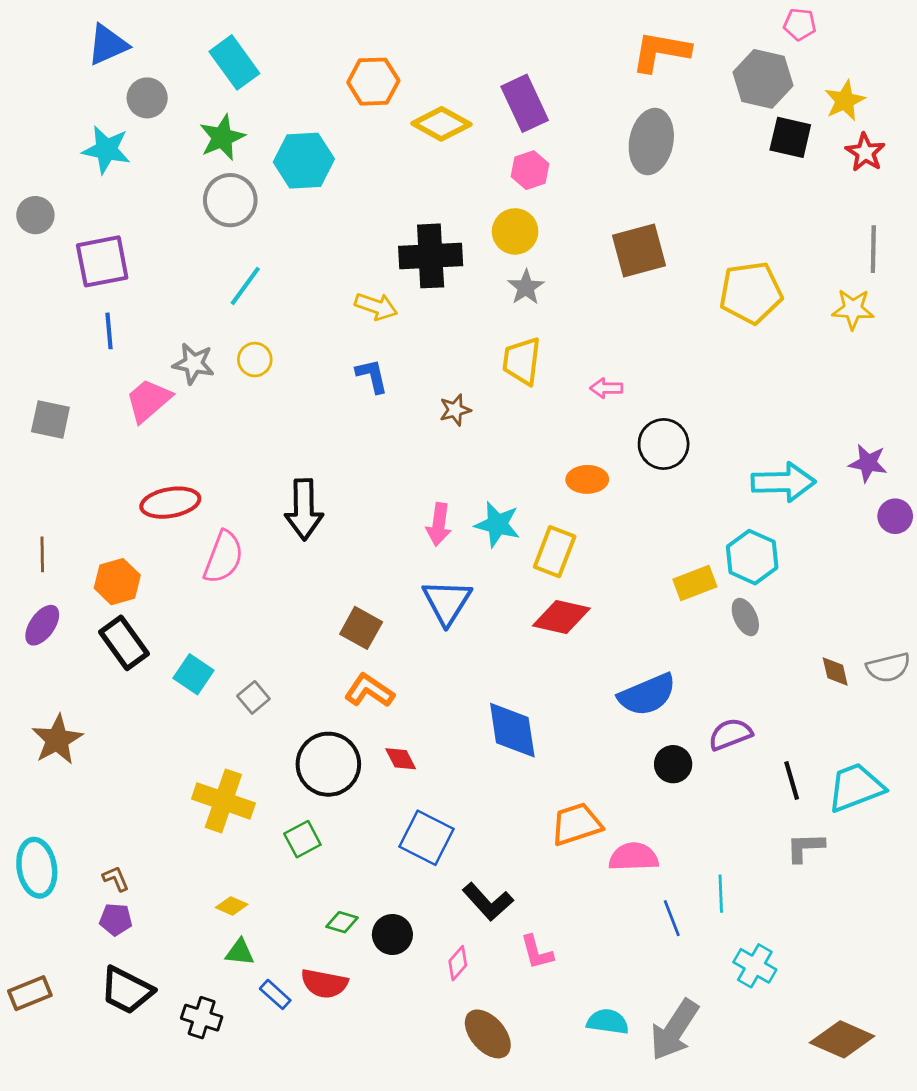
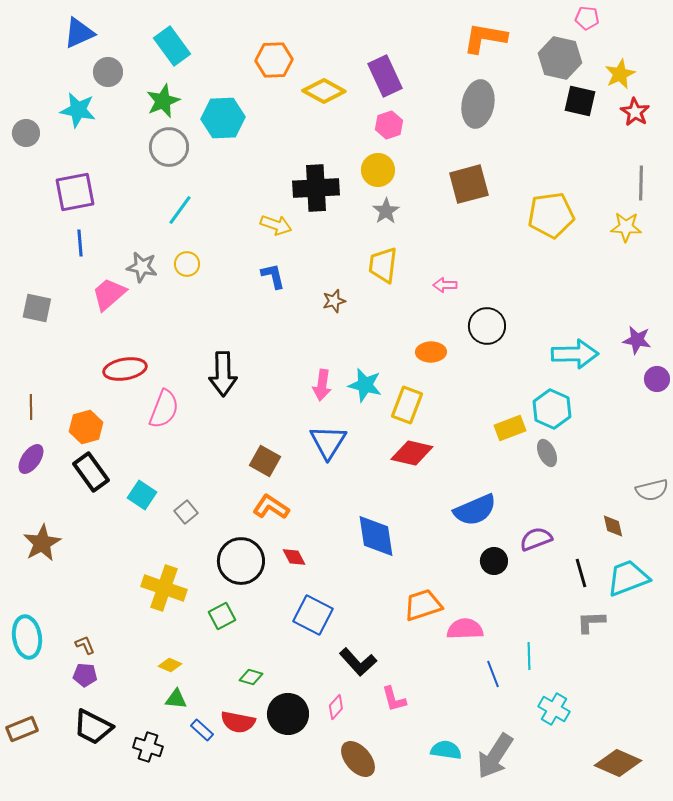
gray circle: (35, 215) -> (26, 133), moved
brown diamond: (835, 672) -> (613, 526), moved
black circle: (392, 934) -> (288, 714), moved, size x1.4

